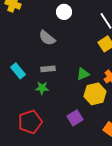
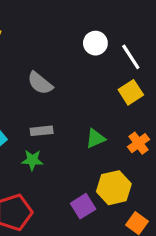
white circle: (64, 12) -> (95, 43), moved
yellow hexagon: (95, 94) -> (114, 188), moved

